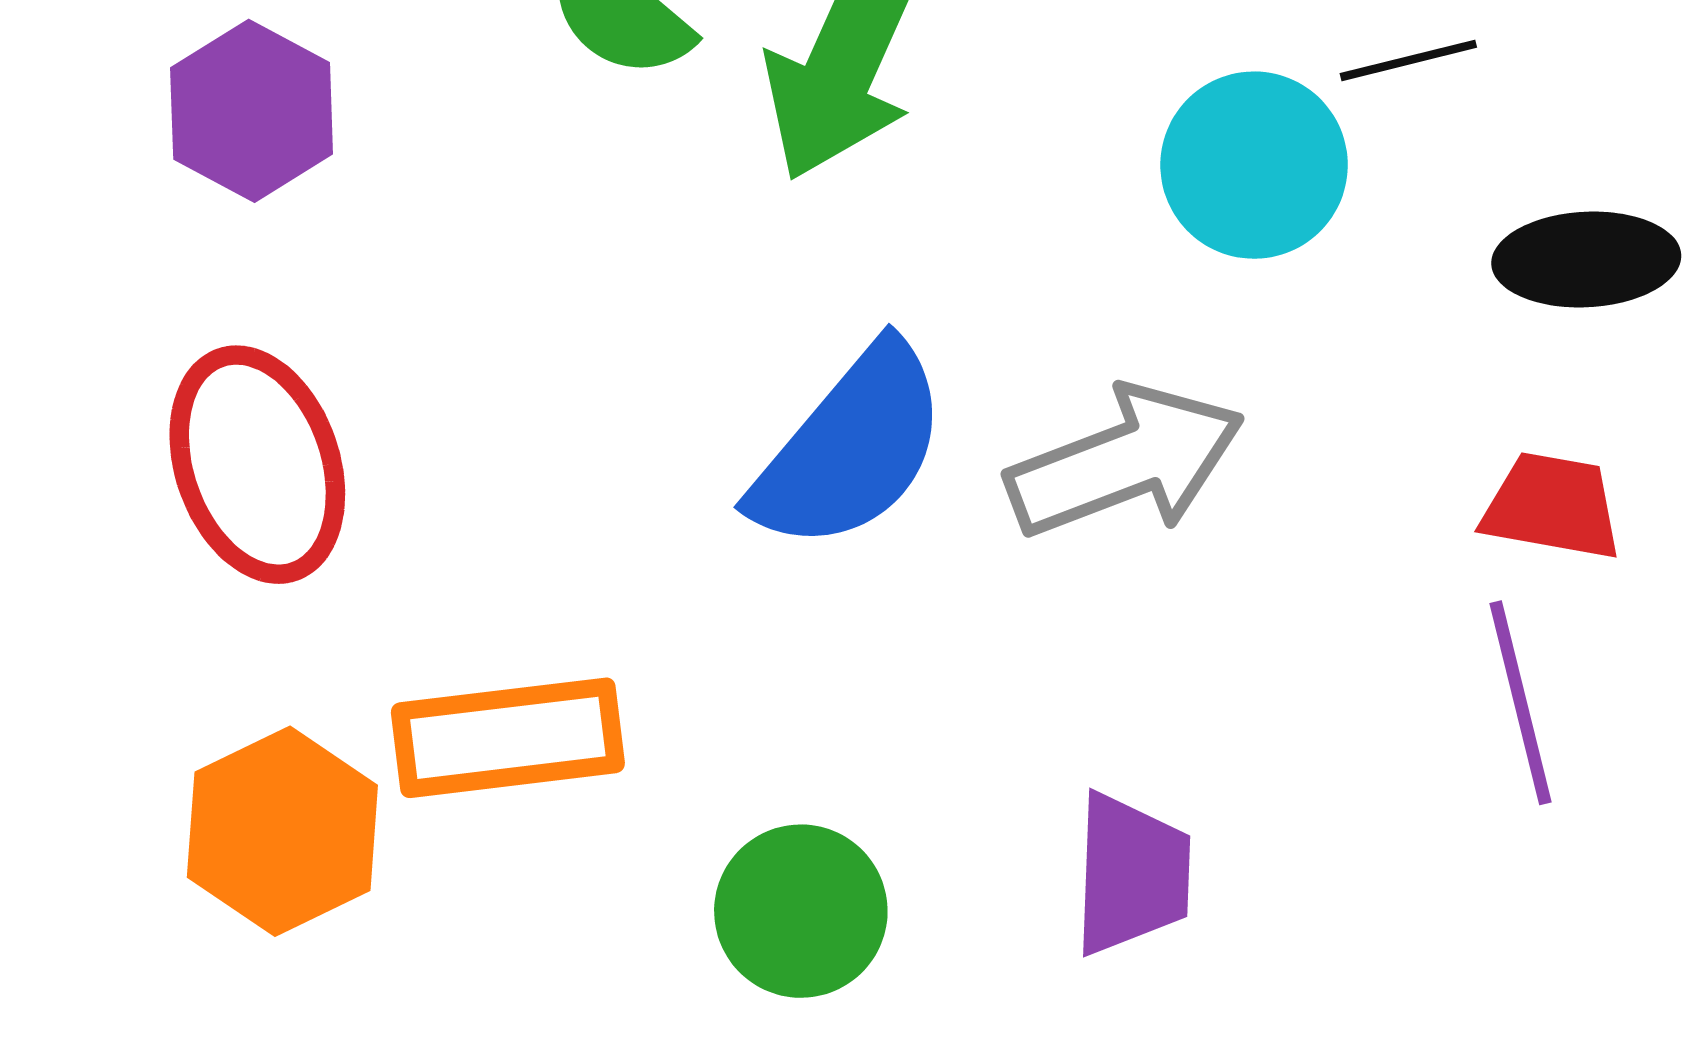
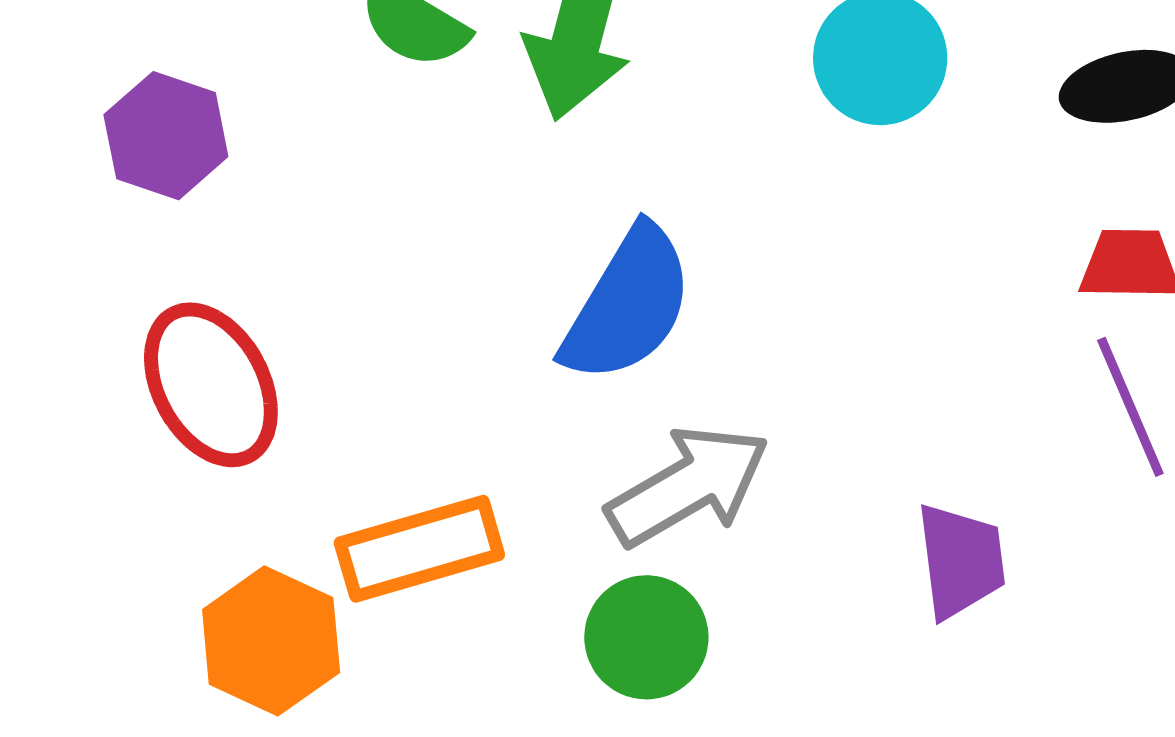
gray arrow: (1125, 462) -> (688, 486), moved
purple trapezoid: (1131, 874) -> (961, 561), moved

